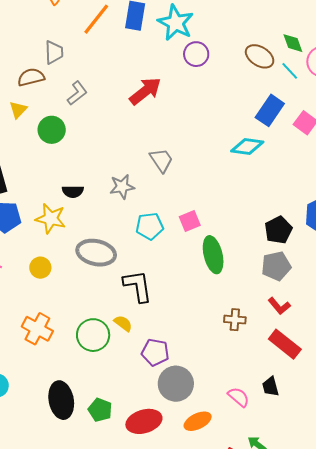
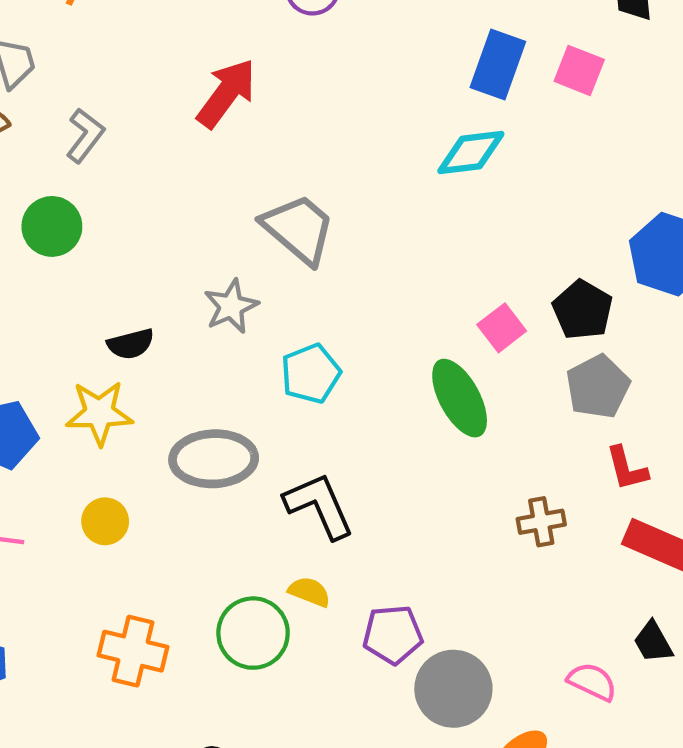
gray trapezoid: (161, 160) -> (299, 229), size x1.4
pink square: (190, 221) -> (502, 328), moved
red L-shape: (279, 306) -> (627, 468), turned 40

